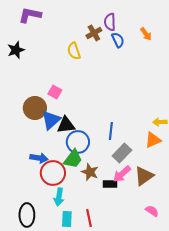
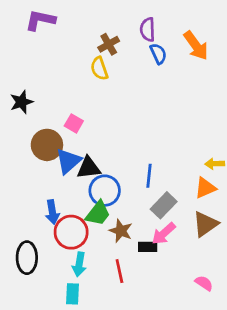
brown cross: (94, 33) -> (109, 44), moved
orange arrow: (146, 34) -> (196, 46), size x1.6
black star: (16, 50) -> (21, 102), moved
blue arrow: (39, 158) -> (52, 212), turned 72
brown triangle: (144, 176) -> (205, 224), moved
black ellipse: (27, 215) -> (27, 258), moved
red line: (89, 218) -> (119, 271), moved
cyan rectangle: (67, 219) -> (72, 294), moved

